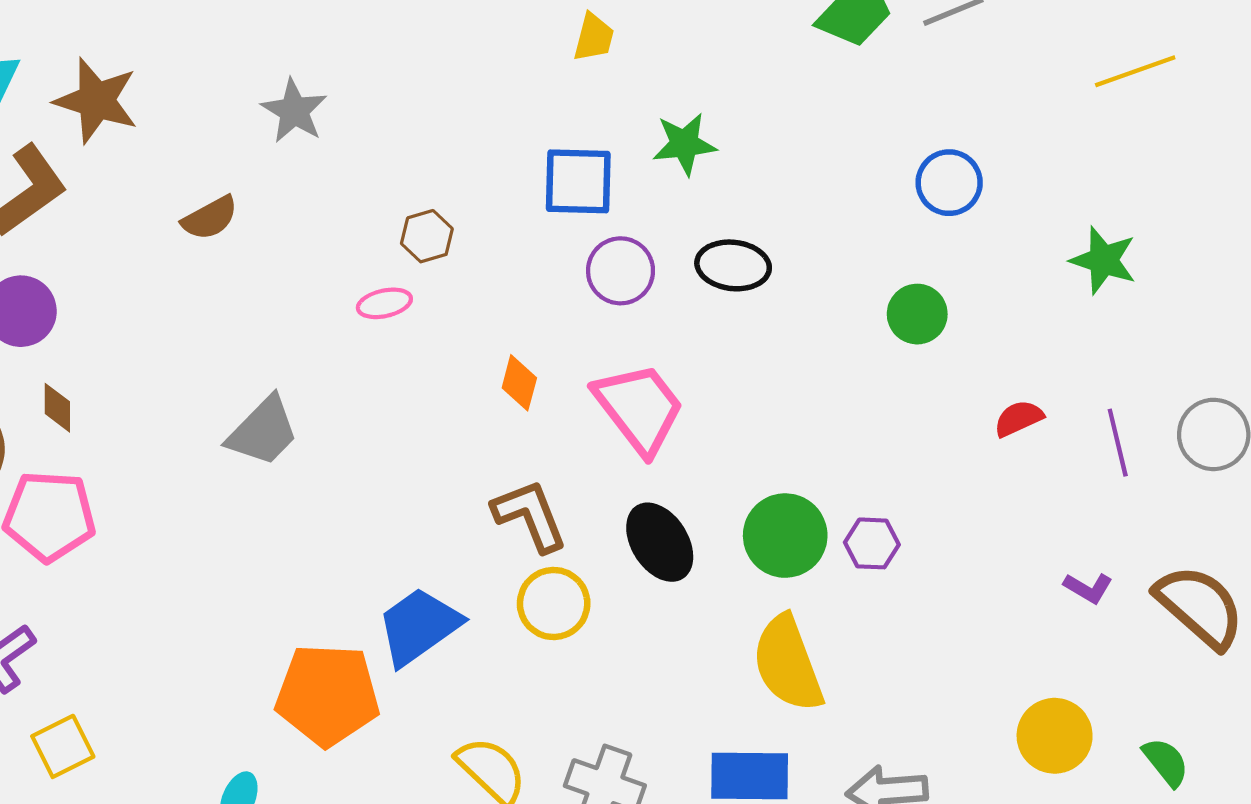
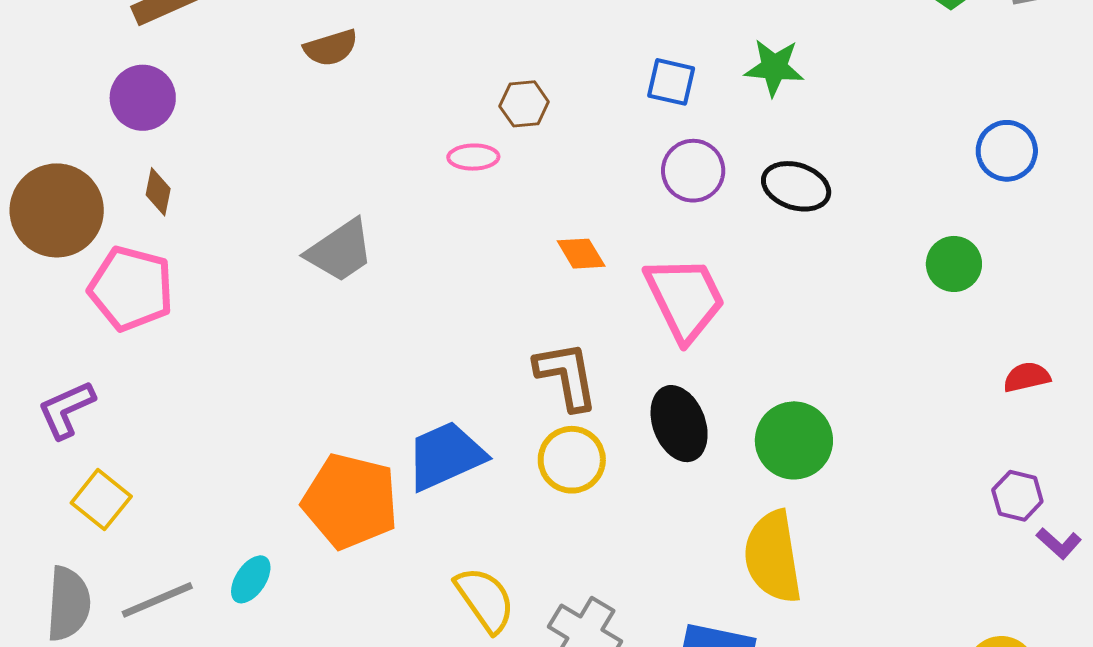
blue square: (578, 181) -> (671, 82), size x0.7
orange diamond: (519, 383) -> (581, 254), turned -57
purple hexagon: (872, 543) -> (1017, 496), moved
yellow square: (63, 746) -> (101, 500), turned -36

